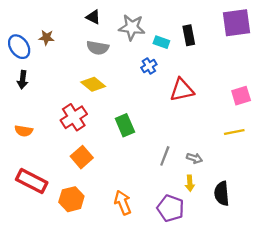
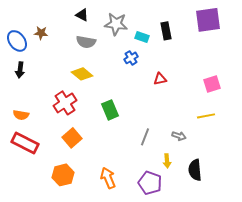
red triangle: (182, 90) -> (160, 79), size x0.6
gray arrow: (194, 158) -> (179, 136), moved
red rectangle: (32, 181) -> (25, 143), moved

